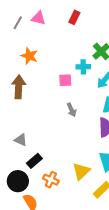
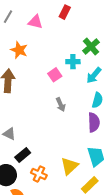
pink triangle: (38, 18) -> (35, 22), moved
pink square: (65, 80) -> (55, 75), turned -32

